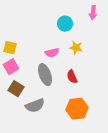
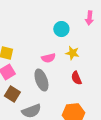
red semicircle: (72, 77) -> (76, 78), moved

